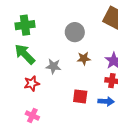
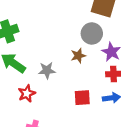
gray circle: (75, 32) -> (92, 33), moved

